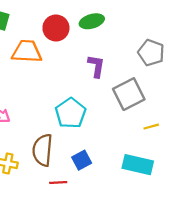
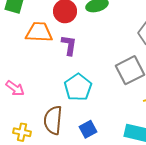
purple L-shape: (96, 66) -> (69, 45), moved

